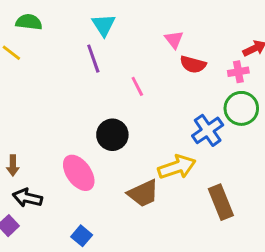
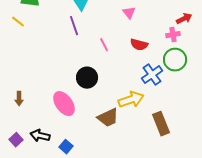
red semicircle: (193, 64) -> (139, 45), moved
black arrow: (27, 198) -> (40, 136), moved

